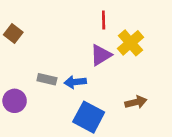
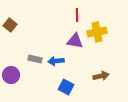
yellow cross: (130, 43) -> (97, 32), turned 30
purple triangle: (101, 55) -> (75, 41), turned 42
blue square: (89, 117) -> (66, 87), size x0.7

